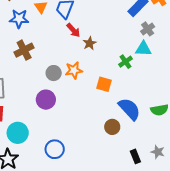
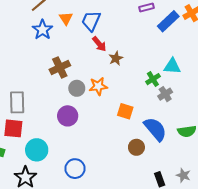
blue star: (19, 19) -> (43, 30), turned 30
gray cross: (148, 29) -> (165, 94), moved
brown cross: (24, 50) -> (60, 68), moved
orange square: (104, 84) -> (125, 111), moved

